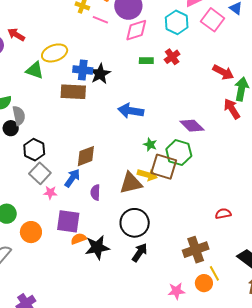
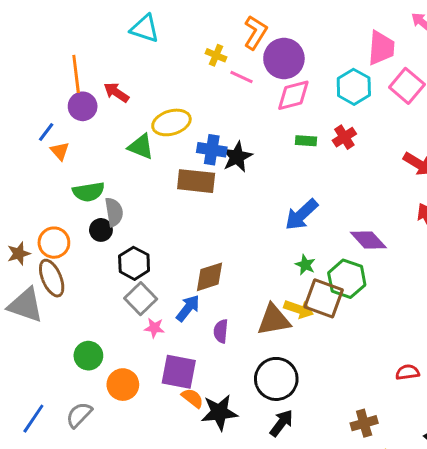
blue arrow: (131, 111) -> (301, 215), moved, turned -55
orange semicircle: (79, 239) -> (192, 398), turned 56
brown cross: (196, 250) -> (364, 423), size x0.7

